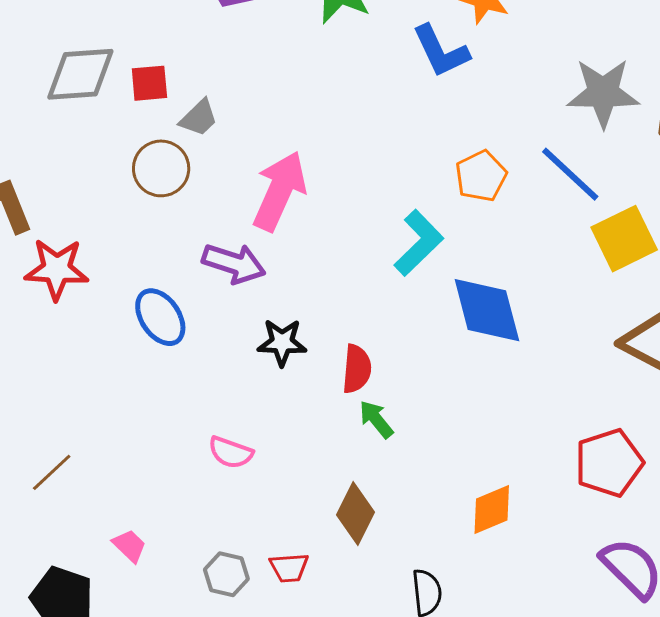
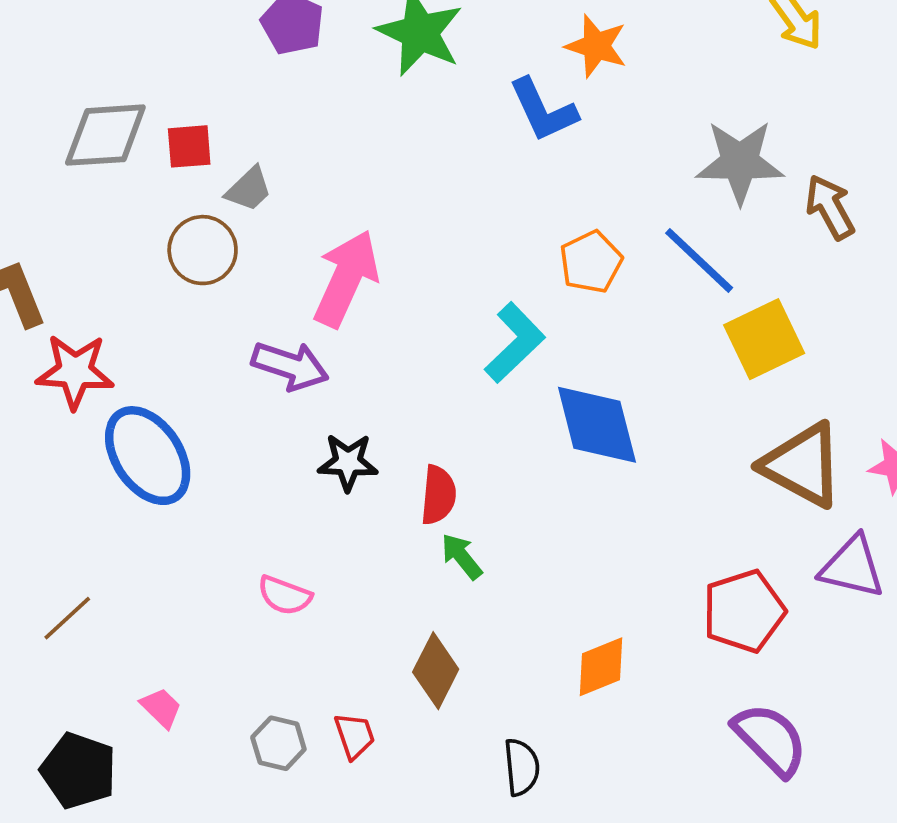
blue ellipse: (160, 317) -> (148, 456), moved, size x1.4
red trapezoid: (289, 568) -> (355, 736), turned -105

